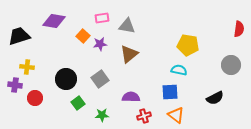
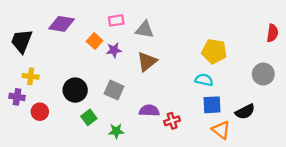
black trapezoid: (19, 36) -> (22, 41), turned -50
gray square: (100, 79) -> (114, 90), turned -30
blue square: (170, 92) -> (212, 105), moved
orange triangle: (176, 115) -> (221, 130), moved
red cross: (144, 116) -> (172, 121), moved

